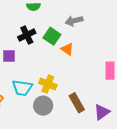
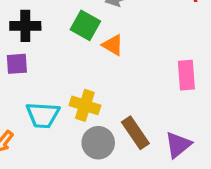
black cross: (27, 35) -> (25, 26), moved, turned 30
gray circle: (43, 106) -> (98, 143), moved

